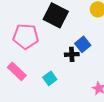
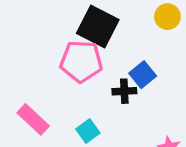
pink pentagon: (26, 36) -> (81, 61), moved

